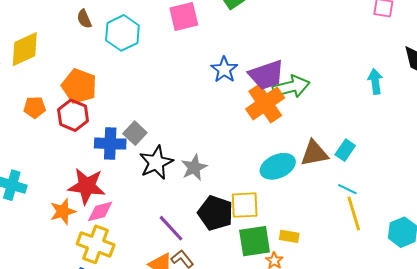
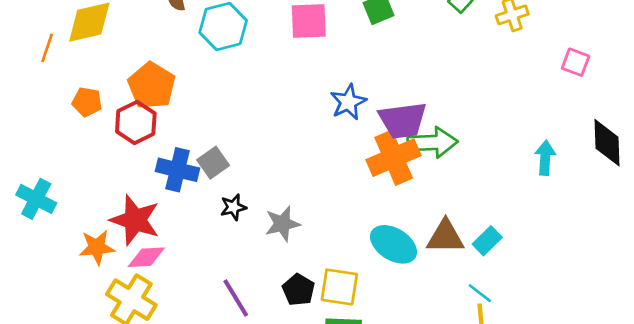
black star: (156, 163) -> (233, 207), size x0.6
cyan ellipse: (278, 166) -> (393, 244), turned 44
black pentagon: (215, 213) -> (299, 290), size x0.7

